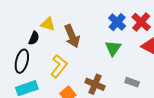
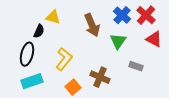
brown arrow: (72, 36) -> (92, 25), moved
gray rectangle: (132, 82) -> (136, 66), moved

